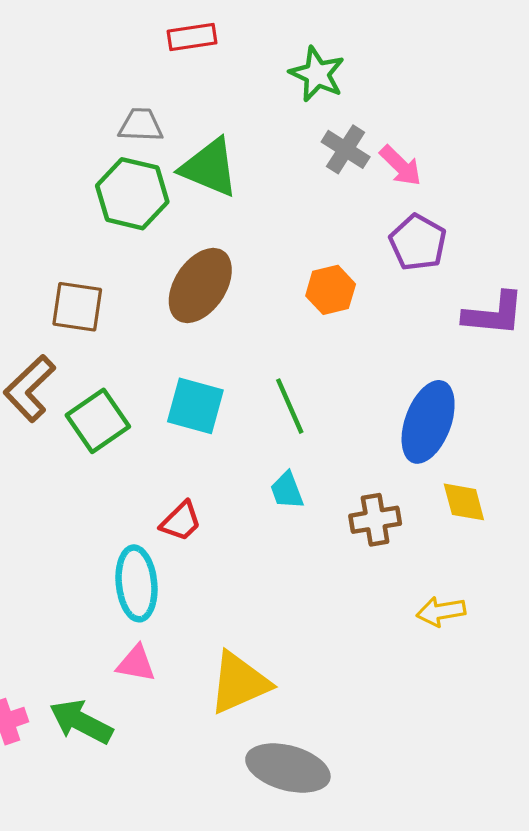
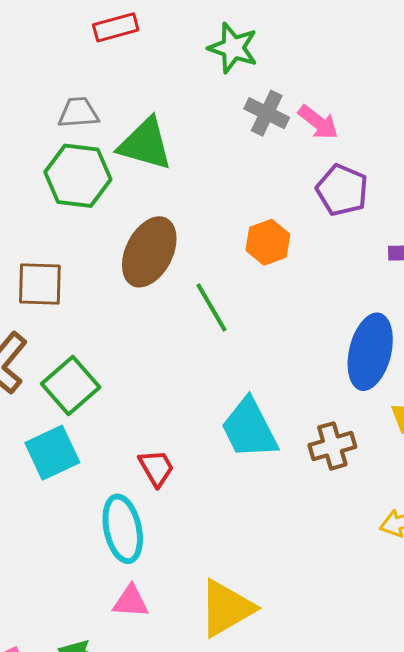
cyan square: (195, 406) -> (52, 453), moved, turned -34
green line: (290, 406) -> (211, 308), moved
cyan trapezoid: (287, 490) -> (249, 429), size x1.8
red trapezoid: (181, 521) -> (156, 468), turned -69

